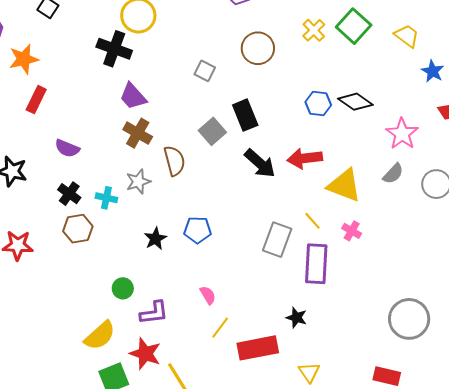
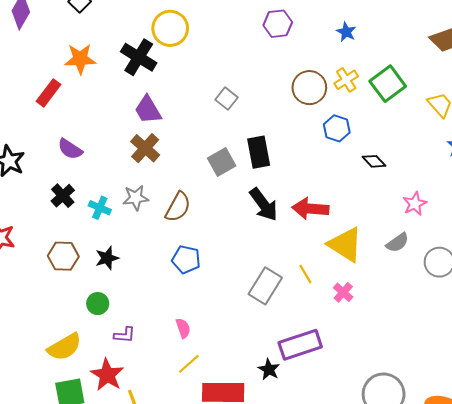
brown circle: (258, 48) -> (309, 88), moved
orange star: (24, 59) -> (80, 59), moved
black diamond: (355, 102) -> (374, 161), size x0.7
blue hexagon: (318, 104) -> (337, 128), moved
pink star: (402, 134) -> (415, 204), size x0.7
brown semicircle: (174, 161) -> (178, 207), moved, turned 32
brown hexagon: (78, 229) -> (63, 256), moved
black star: (155, 239) -> (107, 258), moved
purple rectangle: (316, 264) -> (300, 345), moved, turned 57
purple L-shape: (154, 313) -> (124, 335), size x0.7

